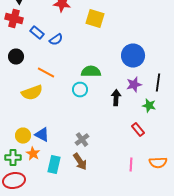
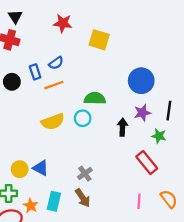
blue rectangle: (37, 33) -> (35, 72), moved, turned 32
orange line: (46, 73) -> (54, 85), moved, turned -48
yellow semicircle: (32, 93) -> (53, 122), moved
red rectangle: (138, 130) -> (147, 162), size x1.5
orange star: (33, 154) -> (31, 206), moved
orange semicircle: (158, 163) -> (169, 199), turned -126

